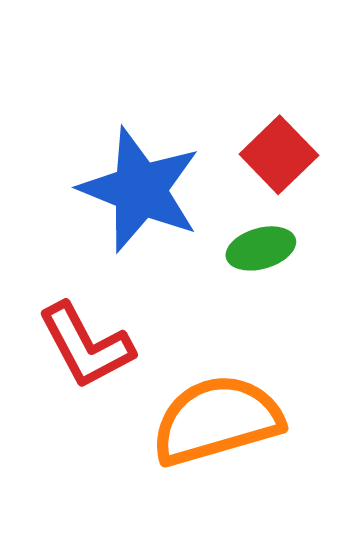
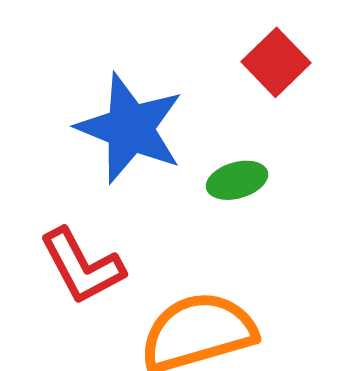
red square: (279, 155) -> (276, 62), moved

